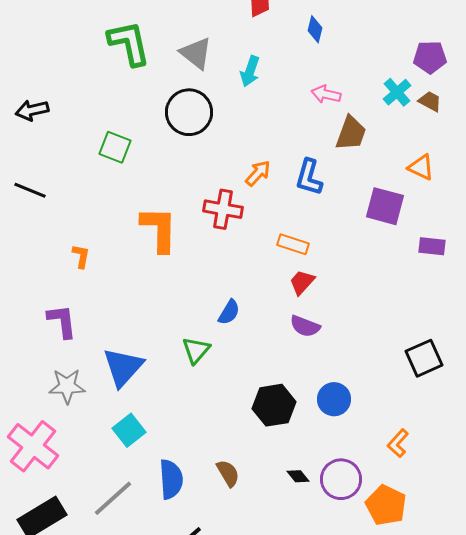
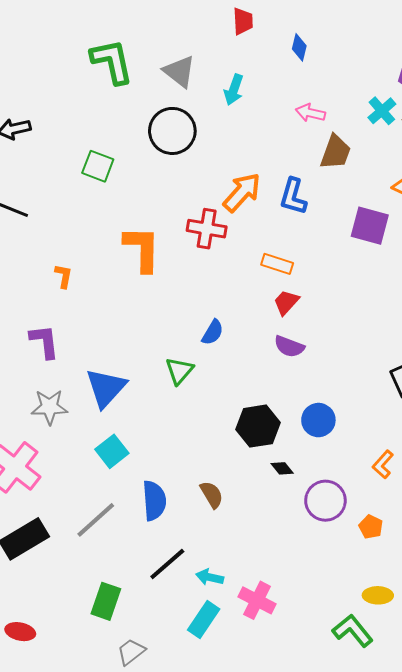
orange arrow: (258, 173) -> (242, 192), size x1.5
black diamond: (298, 476) -> (282, 468), moved
orange pentagon: (386, 505) -> (371, 527), size x0.6

